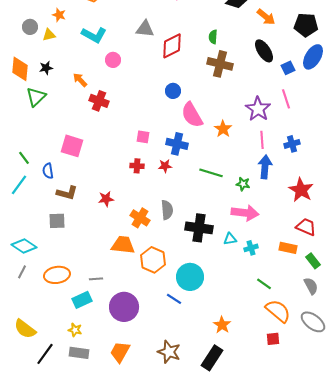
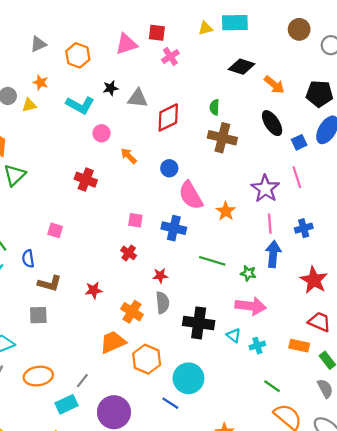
black star: (46, 68) -> (111, 88), moved
orange arrow: (80, 80) -> (129, 156), moved
pink square: (72, 146) -> (55, 230), size x0.6
red cross: (137, 166) -> (129, 253), turned 32
red star: (165, 166) -> (160, 276), moved
cyan triangle: (230, 239) -> (234, 335), turned 48
orange trapezoid: (123, 245) -> (113, 342), turned -30
gray line: (96, 279) -> (82, 381), turned -48

